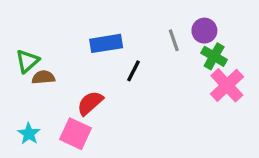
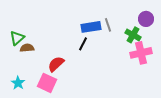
purple circle: (204, 31) -> (146, 19), moved
blue rectangle: (106, 43) -> (91, 27), moved
pink cross: (227, 85) -> (141, 53), turned 30

